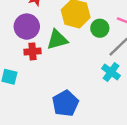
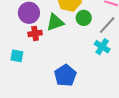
green circle: (100, 28) -> (84, 18), moved

